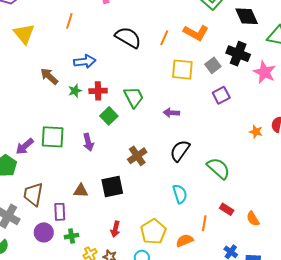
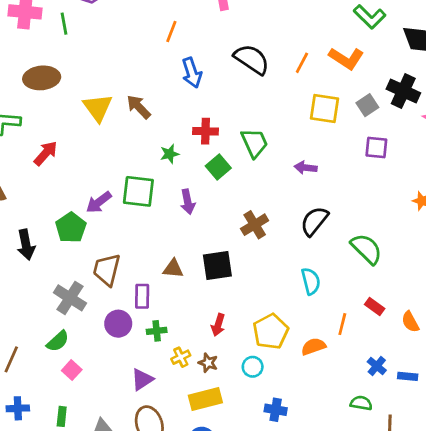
yellow triangle: (24, 34) -> (98, 108), moved
blue arrow: (85, 62) -> (192, 73), moved, turned 75
green star: (75, 91) -> (170, 154), moved
purple square: (221, 95) -> (376, 147), turned 30

